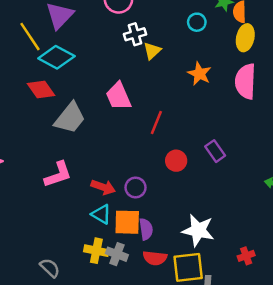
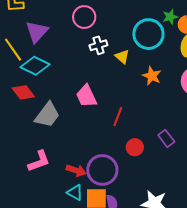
cyan circle: (197, 22) -> (148, 34), size x2.0
yellow triangle: (152, 51) -> (122, 57), moved, turned -35
purple circle: (136, 188) -> (102, 170), size x1.8

